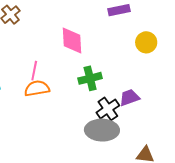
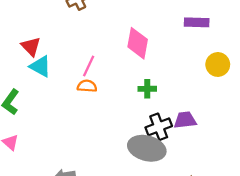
green cross: (90, 78) -> (147, 89), size x0.7
orange semicircle: (37, 88) -> (87, 86), size x0.7

